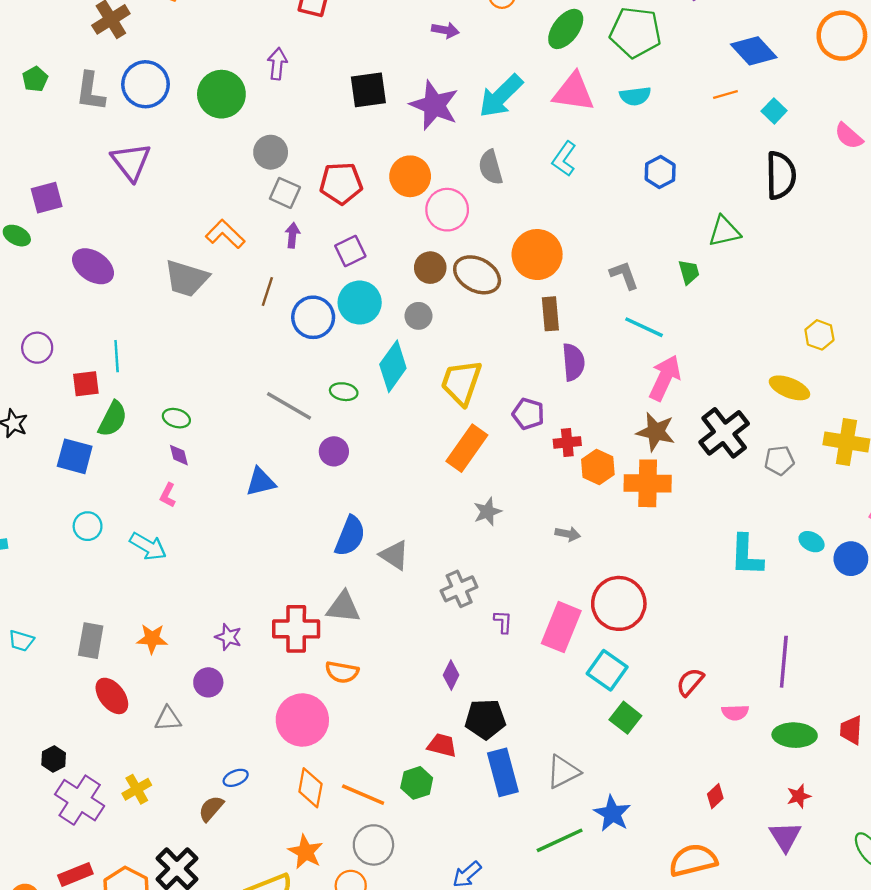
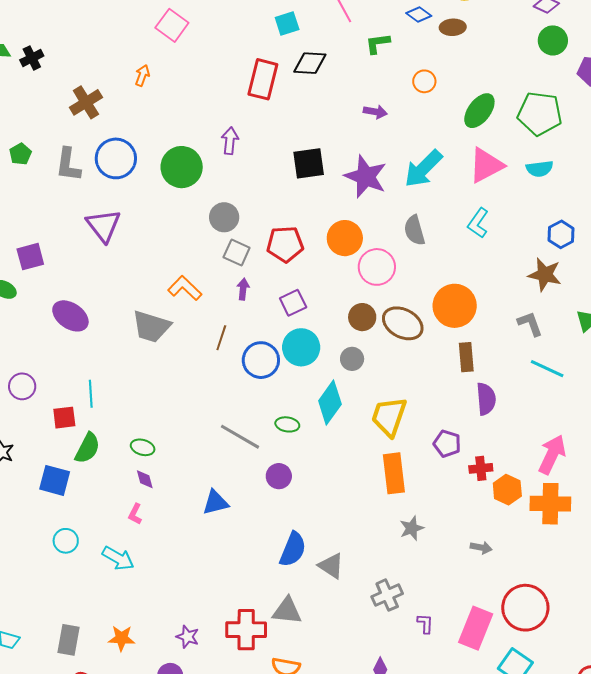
pink triangle: (574, 92) -> (486, 165), turned -36
pink arrow: (665, 378) -> (552, 455), moved
brown star: (656, 432) -> (545, 275), moved
orange rectangle: (467, 448) -> (394, 473), turned -42

